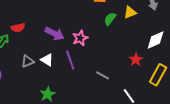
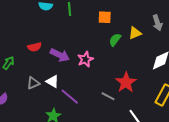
red semicircle: (18, 28) -> (35, 47), moved
purple line: (70, 60) -> (70, 97), moved, turned -30
red star: (136, 60) -> (126, 82), moved, size x1.5

